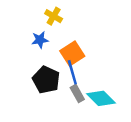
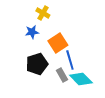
blue line: (72, 72) -> (70, 60), moved
black pentagon: (46, 80) -> (37, 64), turned 30

